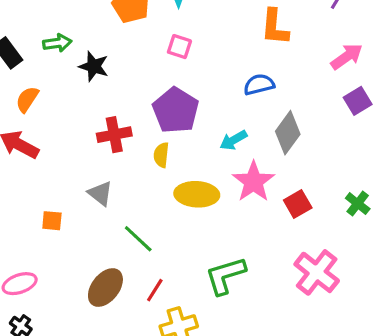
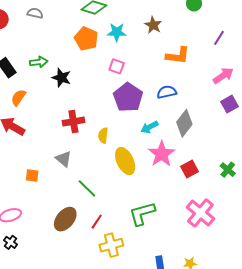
orange L-shape: (275, 27) -> (178, 56), turned -90
purple pentagon: (176, 110) -> (128, 97), moved
yellow ellipse: (197, 194) -> (125, 161), turned 60

